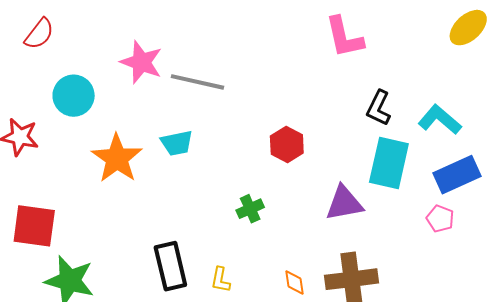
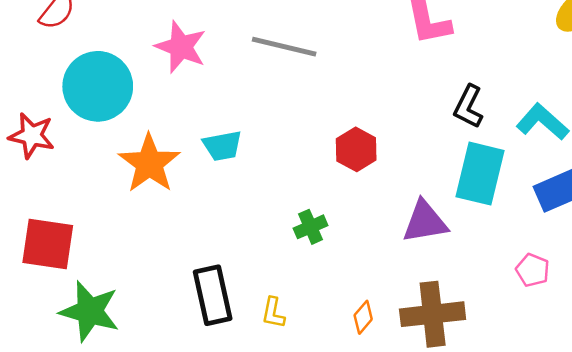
gray line: (197, 82) -> (284, 47), moved
cyan circle: (74, 96) -> (98, 86), size x1.4
pink pentagon: (440, 219) -> (533, 270), moved
orange diamond: (295, 282) -> (363, 317), turned 48

